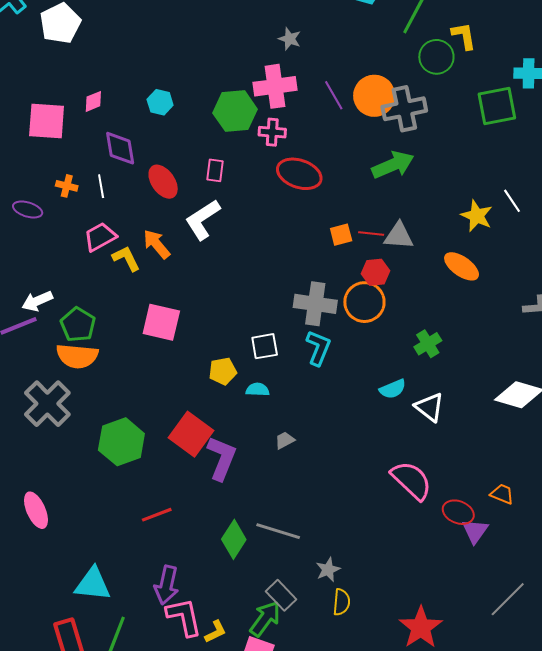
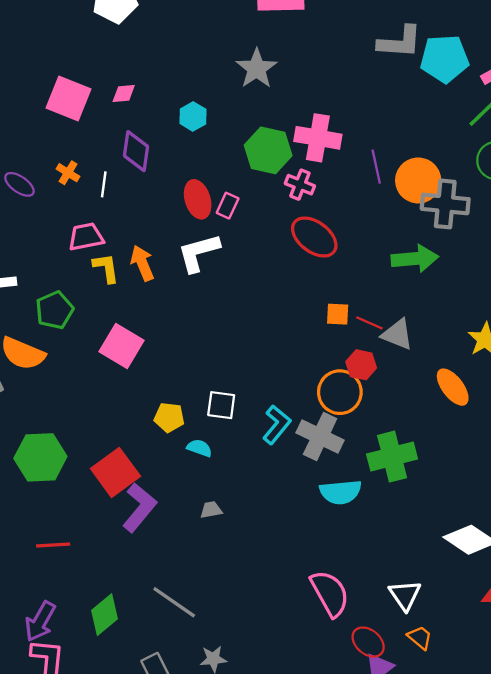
gray star: (290, 39) -> (257, 69), moved, size x1.6
red ellipse: (163, 182) -> (198, 199), moved
gray cross: (315, 304) -> (320, 436), moved
green pentagon: (78, 325) -> (54, 310), moved
green cross: (428, 344) -> (392, 457), size x1.6
cyan semicircle: (393, 389) -> (341, 492), size x1.4
white triangle: (430, 407) -> (405, 595), moved
green diamond: (234, 539) -> (104, 615), moved

